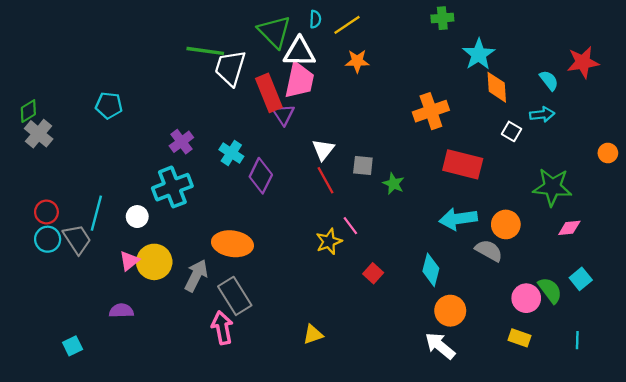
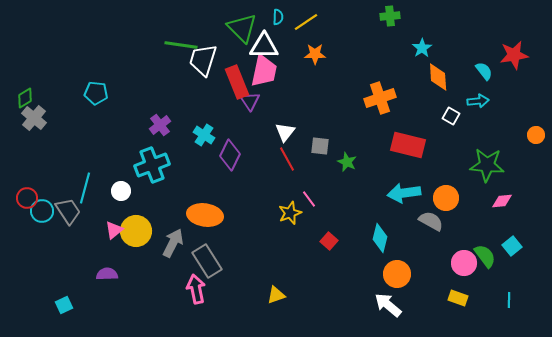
cyan star: (479, 54) -> (422, 48), size x0.7
red circle: (46, 212) -> (27, 198), moved

